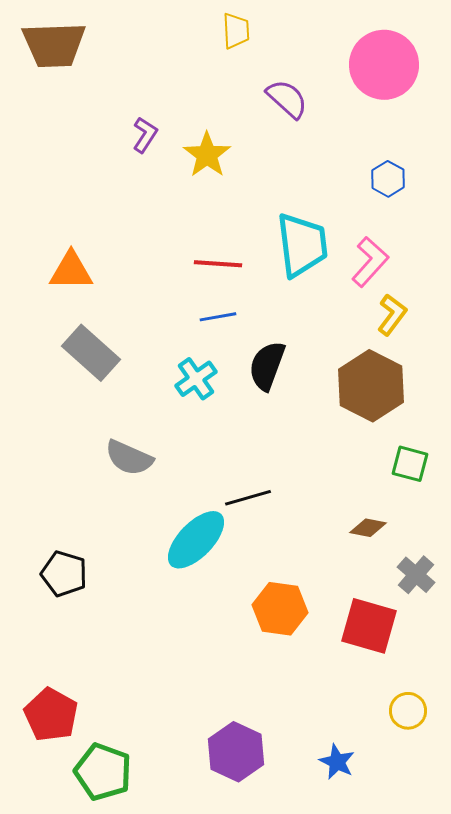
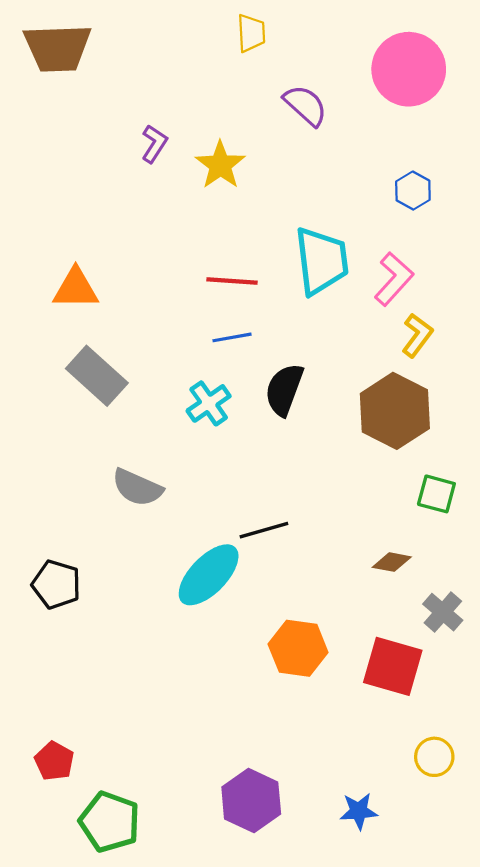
black pentagon: (64, 574) -> (56, 584), moved
red pentagon: (51, 715) -> (54, 761), size x0.7
blue star: (337, 762) -> (359, 811), turned -30

